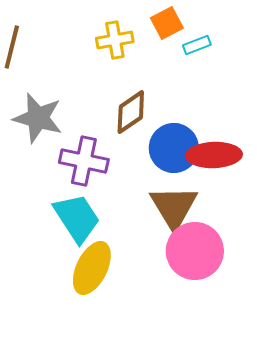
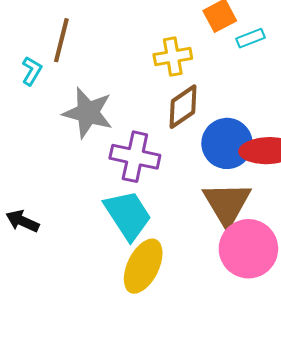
yellow cross: (115, 40) -> (173, 57), moved

